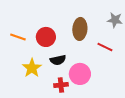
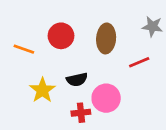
red circle: (46, 37) -> (61, 36), moved
red line: (105, 47) -> (139, 62), turned -49

